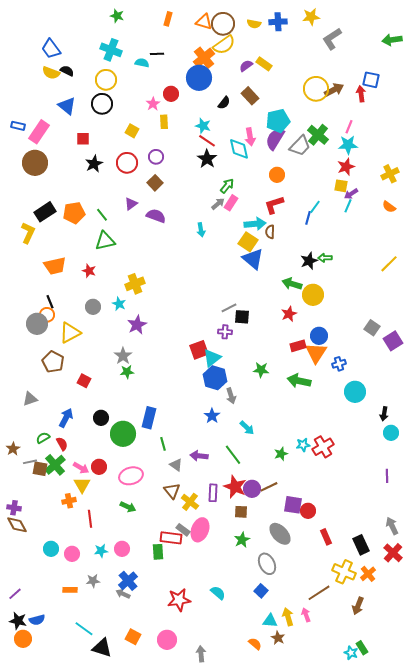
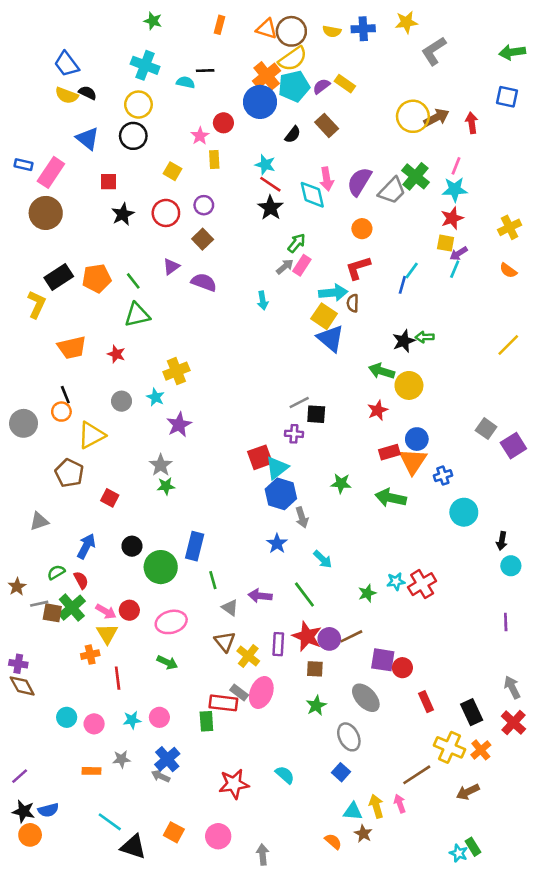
blue square: (371, 80) -> (507, 97), moved
cyan pentagon: (278, 121) -> (294, 86), moved
gray circle: (37, 324) -> (24, 423), moved
brown arrow: (358, 606) -> (468, 792), turned 42

